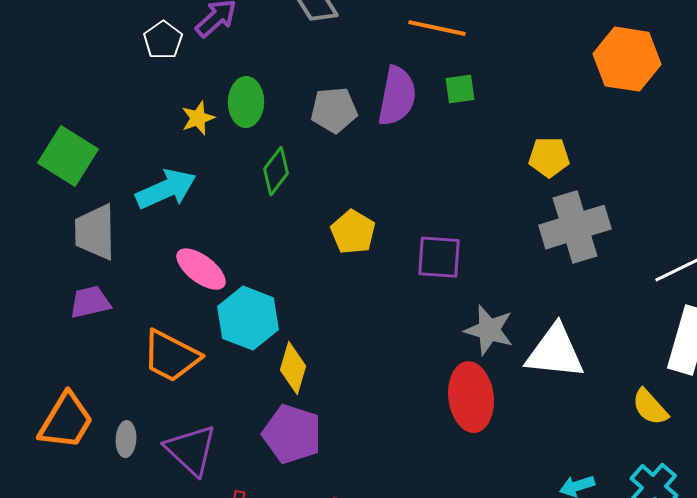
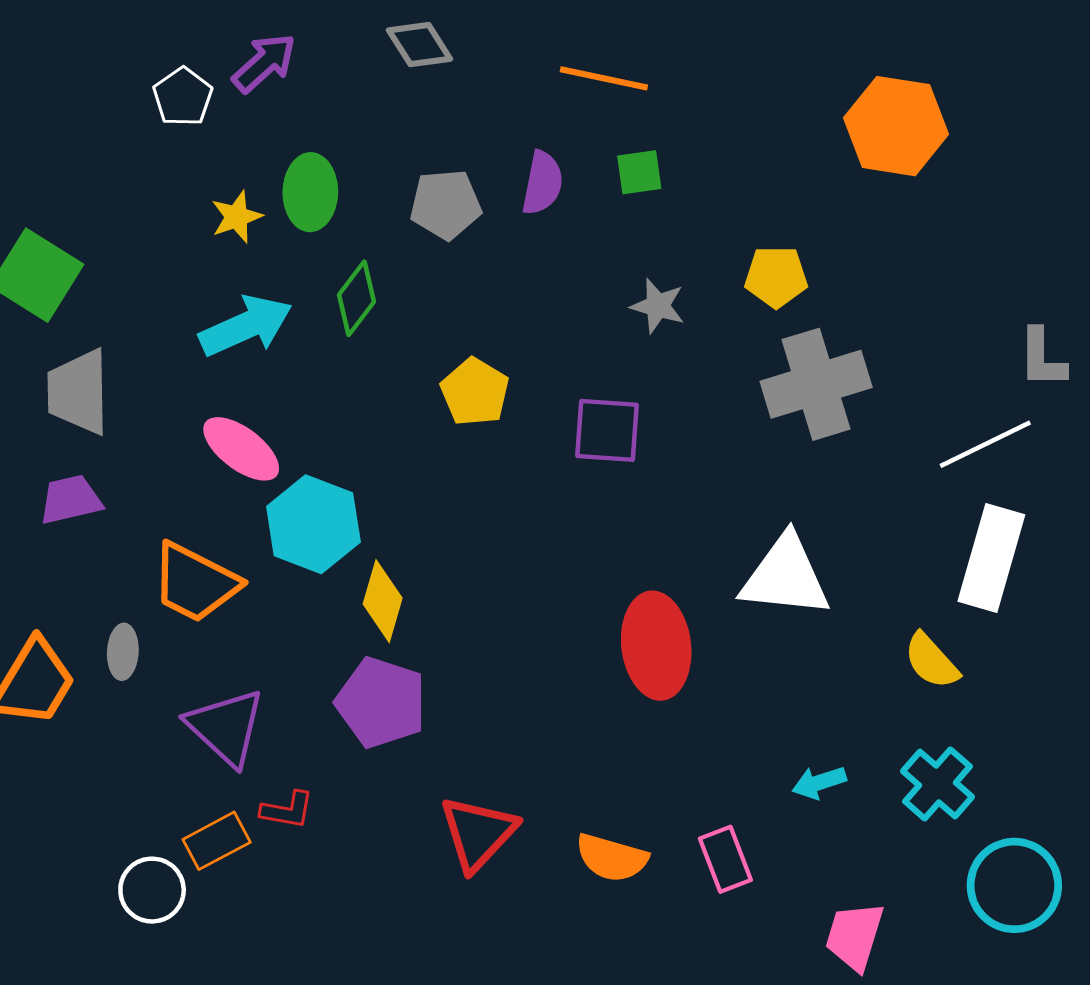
purple semicircle: (397, 96) -> (542, 183), size x0.7
cyan arrow: (166, 189) -> (246, 326), moved
gray star: (489, 330) -> (658, 306), moved, size x0.7
gray ellipse: (126, 439) -> (123, 652), moved

